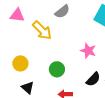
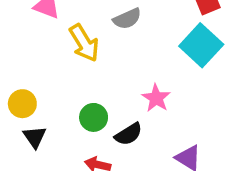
yellow circle: (20, 63) -> (22, 104), moved
black semicircle: (93, 79) -> (129, 134), moved

